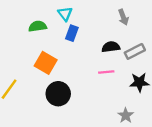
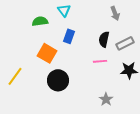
blue rectangle: (72, 33) -> (69, 36), moved
black semicircle: (111, 47) -> (104, 39), turned -70
gray star: (126, 115) -> (106, 99), moved

